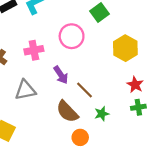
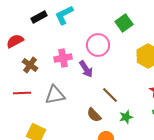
purple arrow: (61, 75) -> (86, 69), moved
brown semicircle: (67, 112) -> (94, 115), size x0.7

